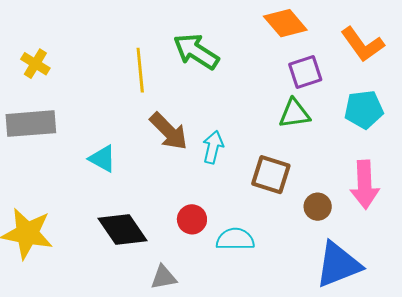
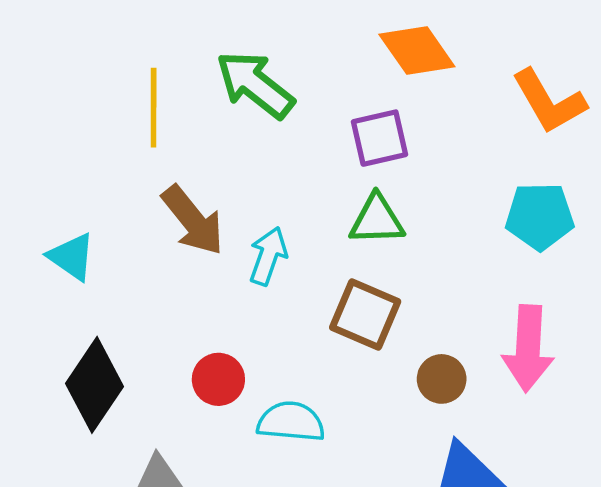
purple square: (305, 72) -> (380, 138), moved
green triangle: (295, 114) -> (377, 220), moved
black diamond: (123, 229) -> (94, 385), turned 63

